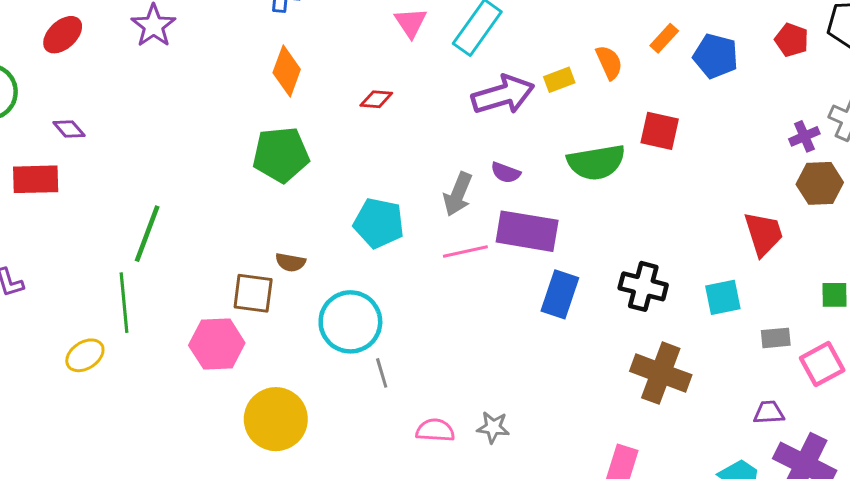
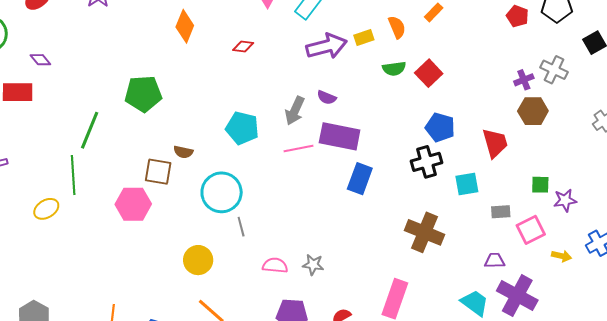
blue pentagon: (716, 56) -> (440, 127), moved
red square: (660, 131) -> (429, 73), turned 32
green pentagon: (281, 155) -> (143, 94), moved
green semicircle: (596, 162) -> (394, 69), moved, size x0.6
black cross: (643, 286) -> (426, 162), moved, turned -32
yellow circle: (276, 419) -> (198, 260), moved, size x0.7

